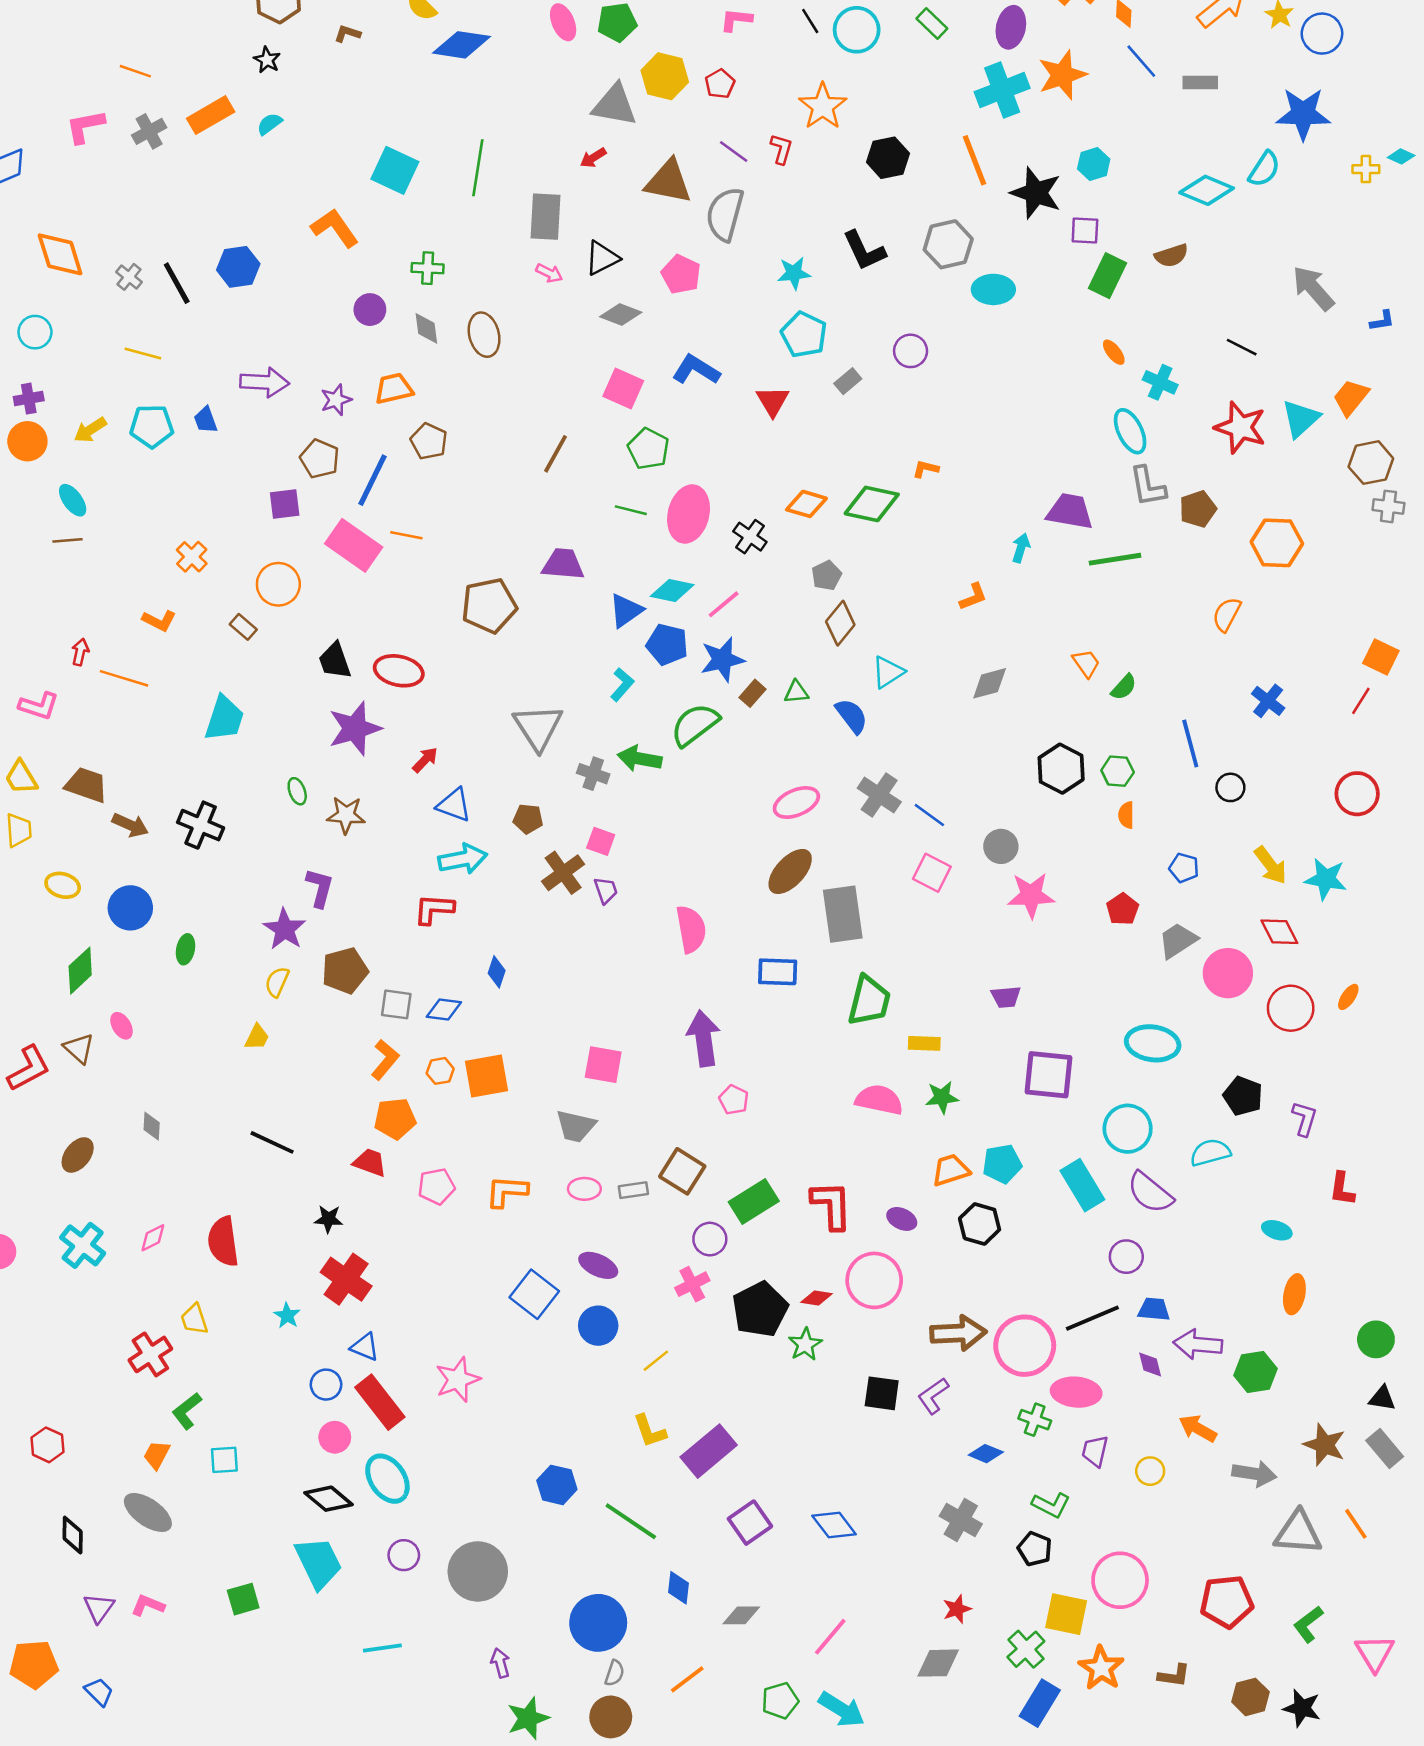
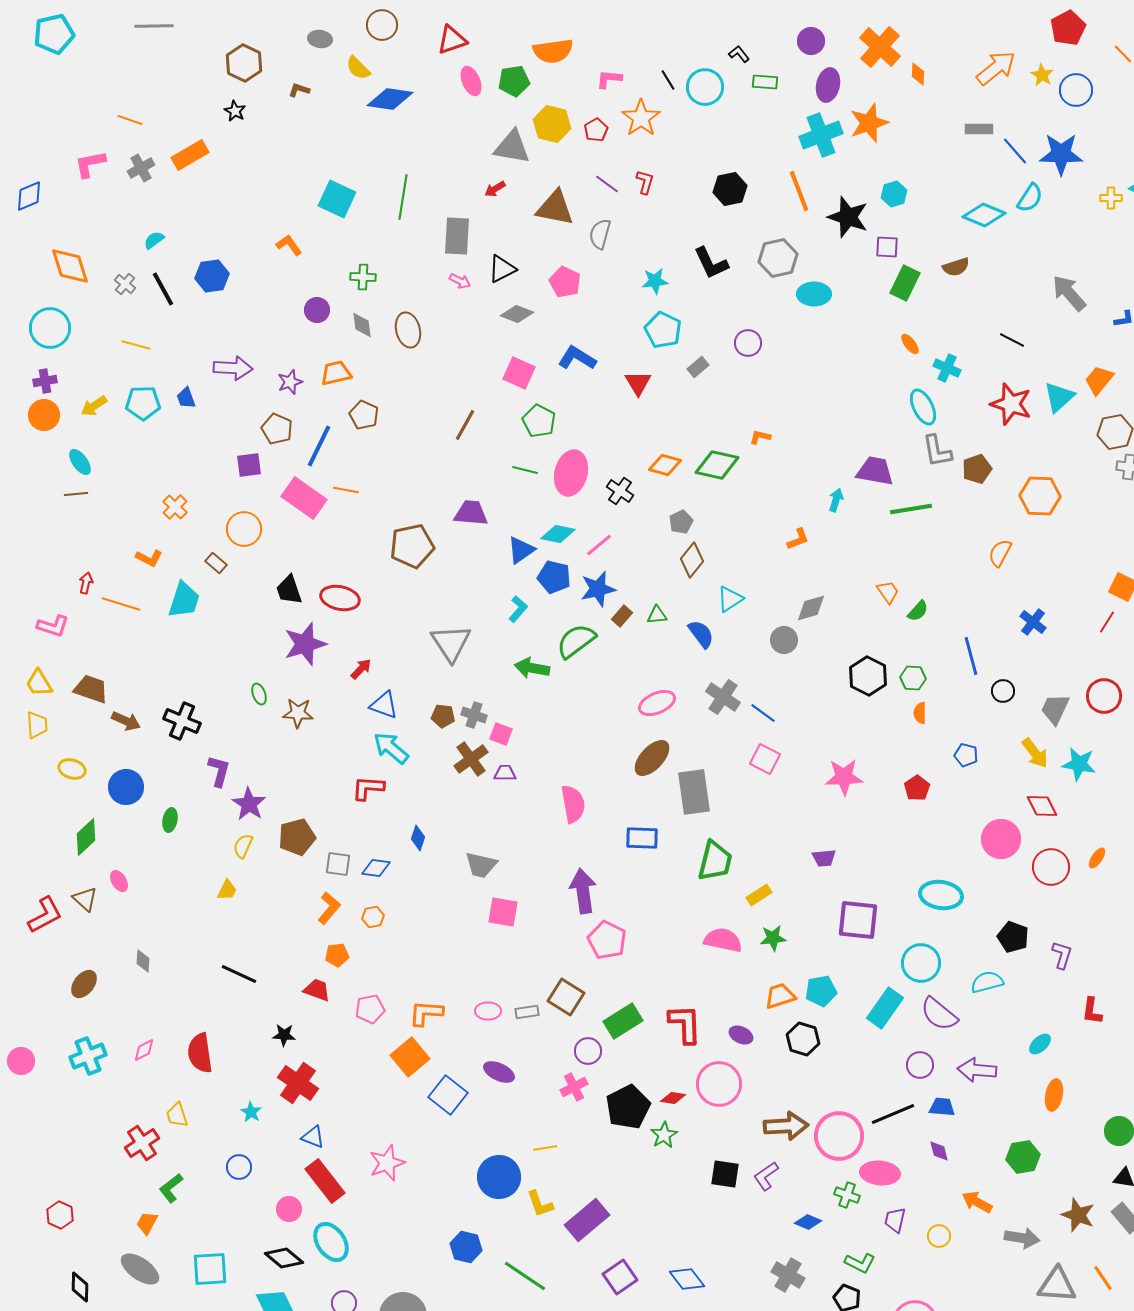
green rectangle: (932, 24) -> (765, 82), turned -40
blue line: (1141, 61) -> (1015, 151), moved
orange star: (823, 106) -> (641, 118), moved
cyan semicircle: (270, 124) -> (154, 240), moved
gray semicircle: (725, 214) -> (600, 234), size x0.7
orange L-shape: (335, 228) -> (289, 245), size x0.7
cyan circle: (35, 332) -> (50, 328), size x1.5
cyan trapezoid: (224, 718) -> (184, 600), moved
gray cross: (593, 774) -> (474, 715), moved
gray circle: (1001, 846) -> (784, 640), moved
cyan arrow: (463, 859) -> (391, 748), turned -129
purple L-shape: (320, 888) -> (219, 771), moved
purple trapezoid: (606, 890) -> (505, 773), turned -70
gray trapezoid: (1178, 940) -> (1055, 709), moved, turned -32
yellow rectangle: (924, 1043) -> (759, 895), turned -35
orange square: (487, 1076) -> (410, 1057), moved, turned -30
pink pentagon: (734, 1100) -> (607, 940), size x1.6
orange pentagon: (395, 1119) -> (337, 955), size x0.7
gray trapezoid: (576, 1126) -> (481, 865), moved
cyan rectangle: (1082, 1185) -> (885, 1008), turned 66
cyan ellipse: (1277, 1230) -> (1040, 1044), turned -60
cyan cross: (83, 1245) -> (88, 1056), turned 30
blue circle: (598, 1326) -> (499, 1177), moved, size x1.4
purple arrow: (1198, 1344) -> (977, 1070), moved
yellow line: (656, 1361) -> (545, 1148), turned 30
blue circle: (326, 1385) -> (239, 1167), moved
cyan square: (224, 1460) -> (210, 1269), moved, size x1.5

